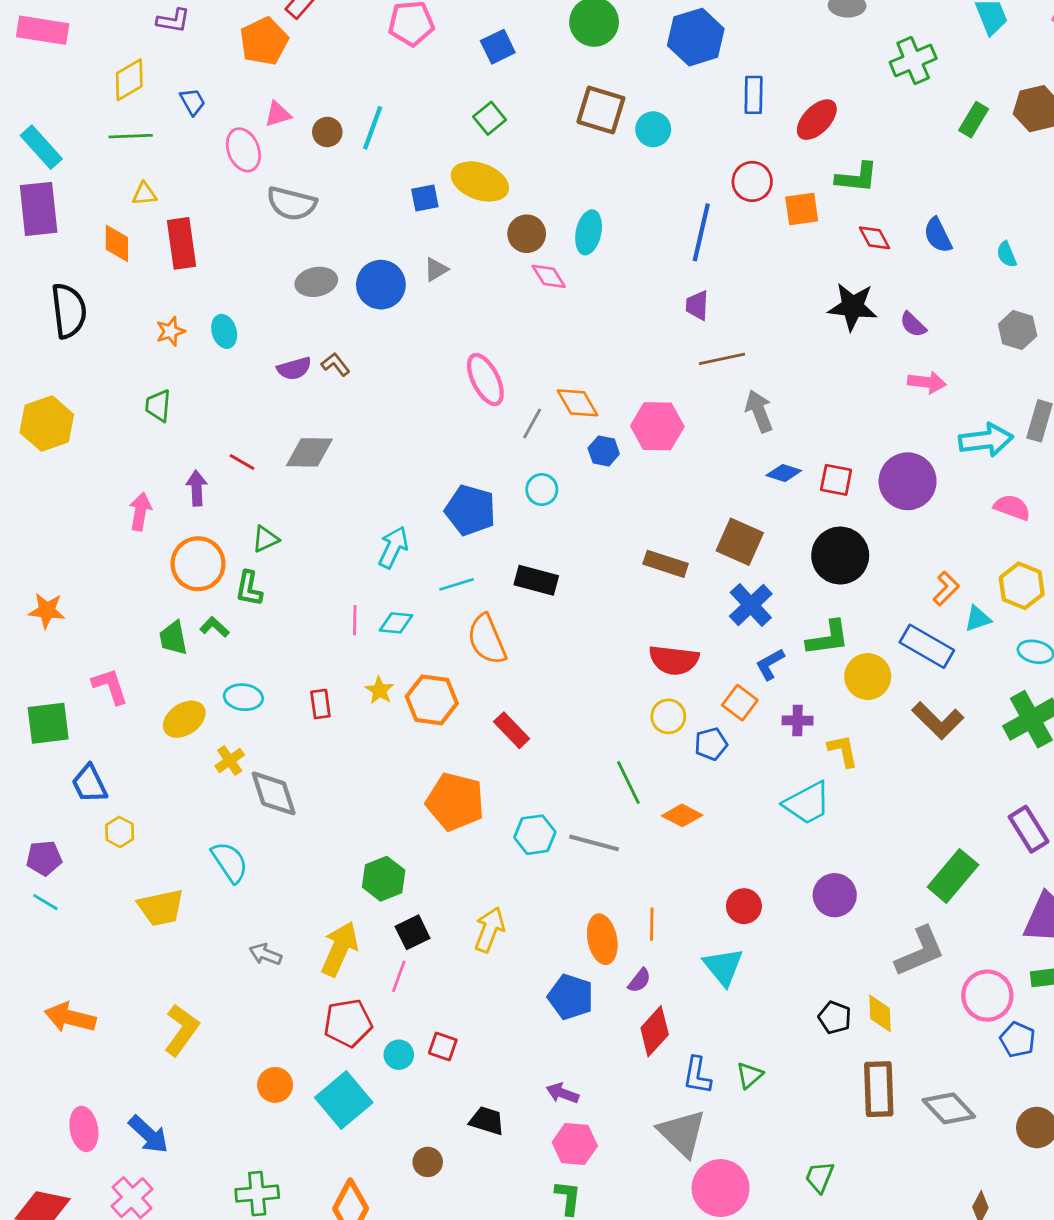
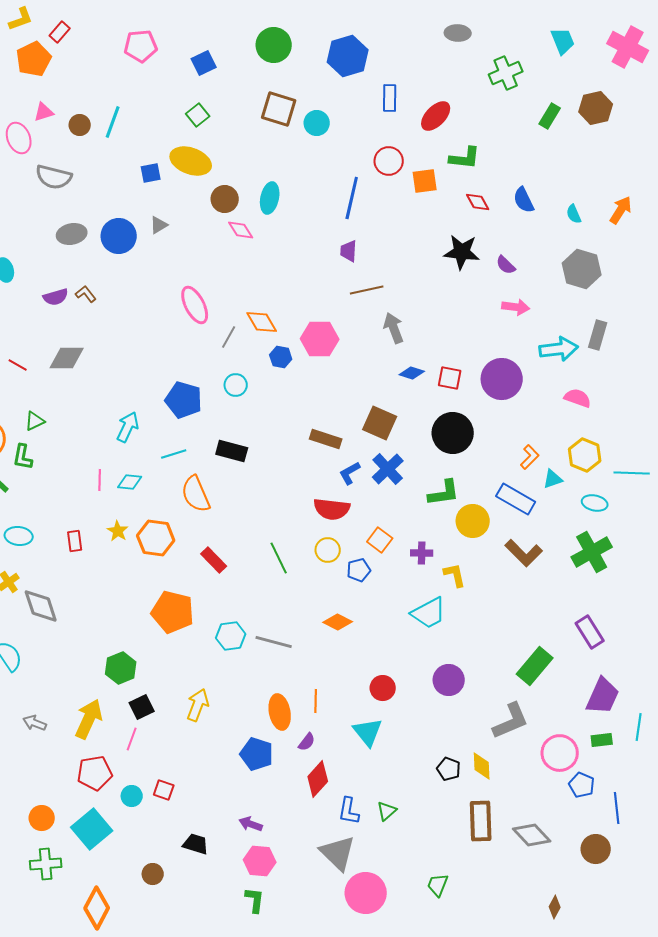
gray hexagon: (1018, 330) -> (582, 269), size x1.4
blue L-shape: (770, 664) -> (350, 473), moved
green line: (628, 782) -> (279, 558), moved
green cross: (257, 1194) -> (46, 864), moved

